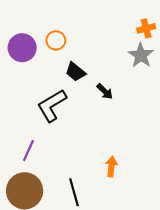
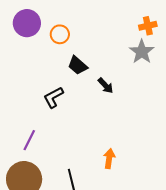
purple circle: (22, 48) -> (27, 23), moved
black L-shape: (52, 105) -> (53, 97), size x0.7

